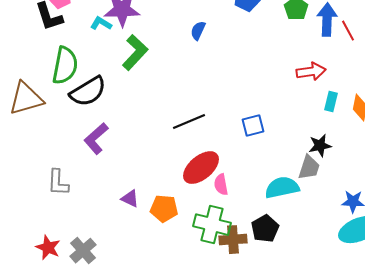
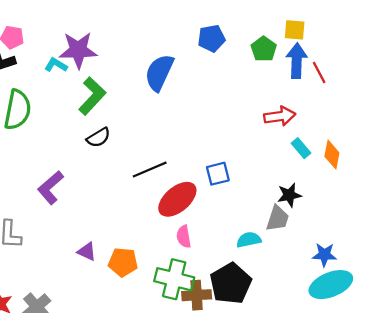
blue semicircle: (198, 31) -> (159, 72), size x1.8
black semicircle: (88, 92) -> (99, 137), moved, size x0.6
cyan rectangle: (331, 102) -> (301, 148), turned -54
red ellipse: (201, 168) -> (177, 199), moved
cyan semicircle: (282, 188) -> (249, 240), size x0.7
black pentagon: (265, 229) -> (231, 283), size x1.4

